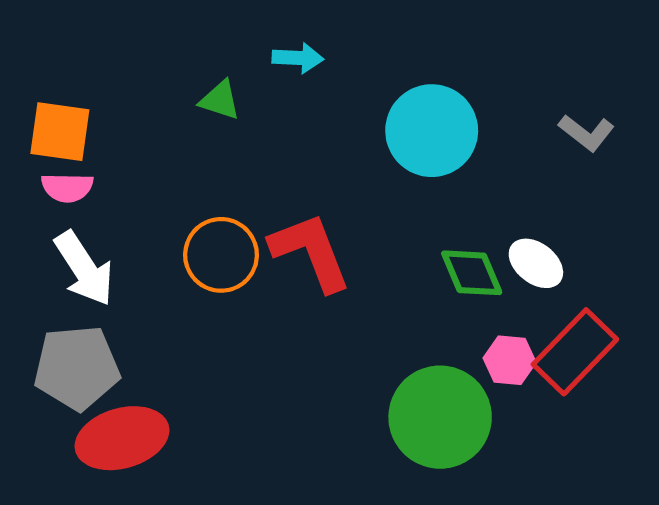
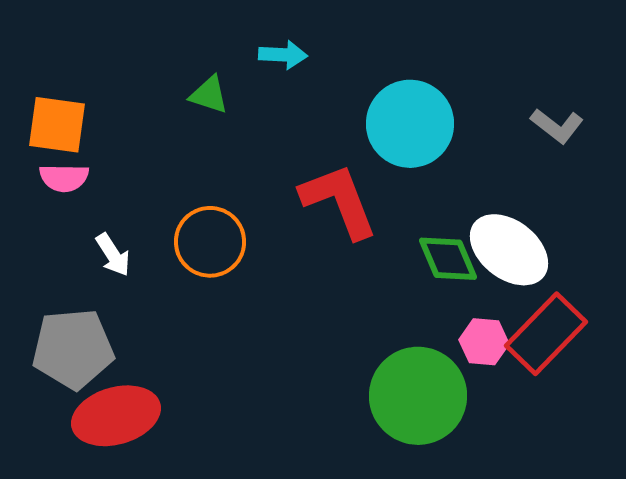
red L-shape: (311, 252) -> (339, 201), moved
white ellipse: (536, 263) -> (509, 250), size x1.5
white arrow: (84, 269) -> (113, 255), moved, size x0.6

